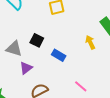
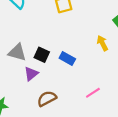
black square: (37, 40) -> (42, 55), moved
pink line: (81, 86) -> (93, 93), turned -72

